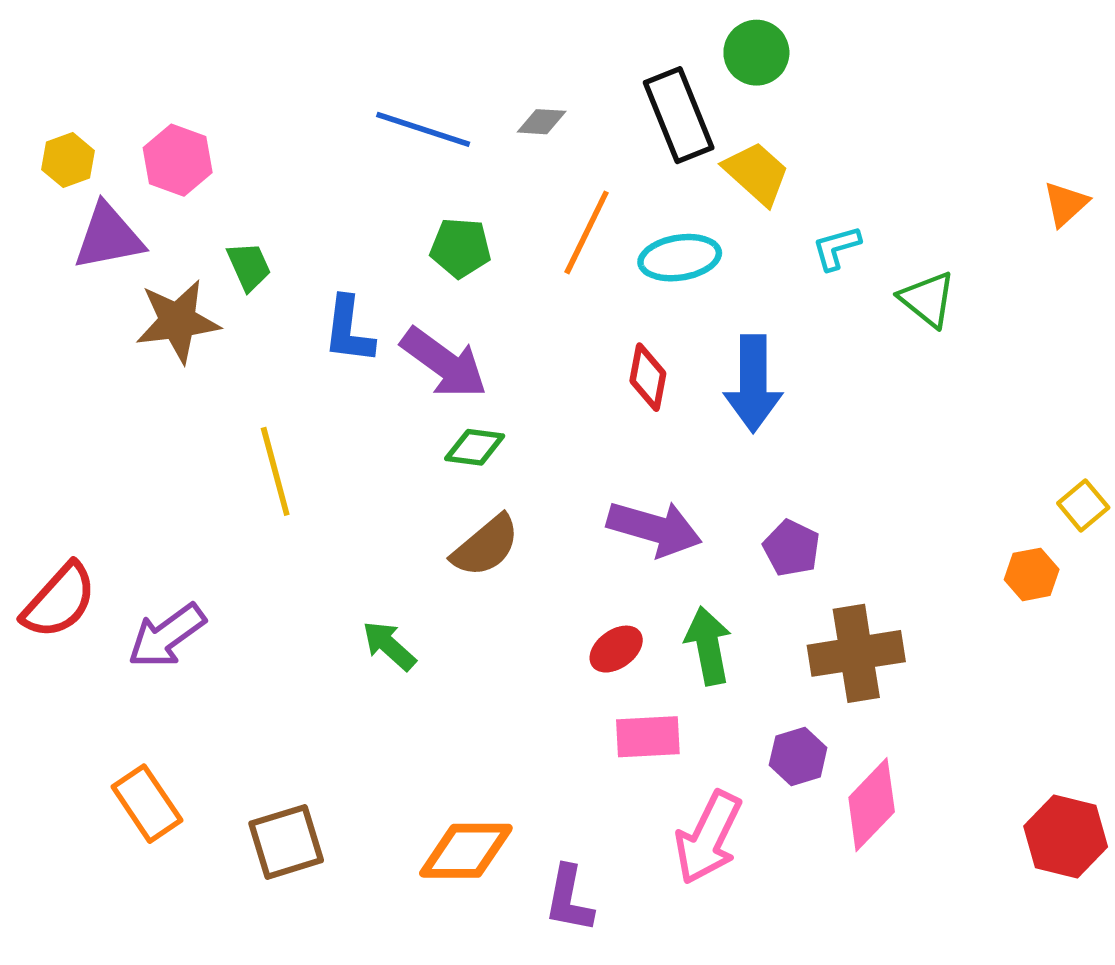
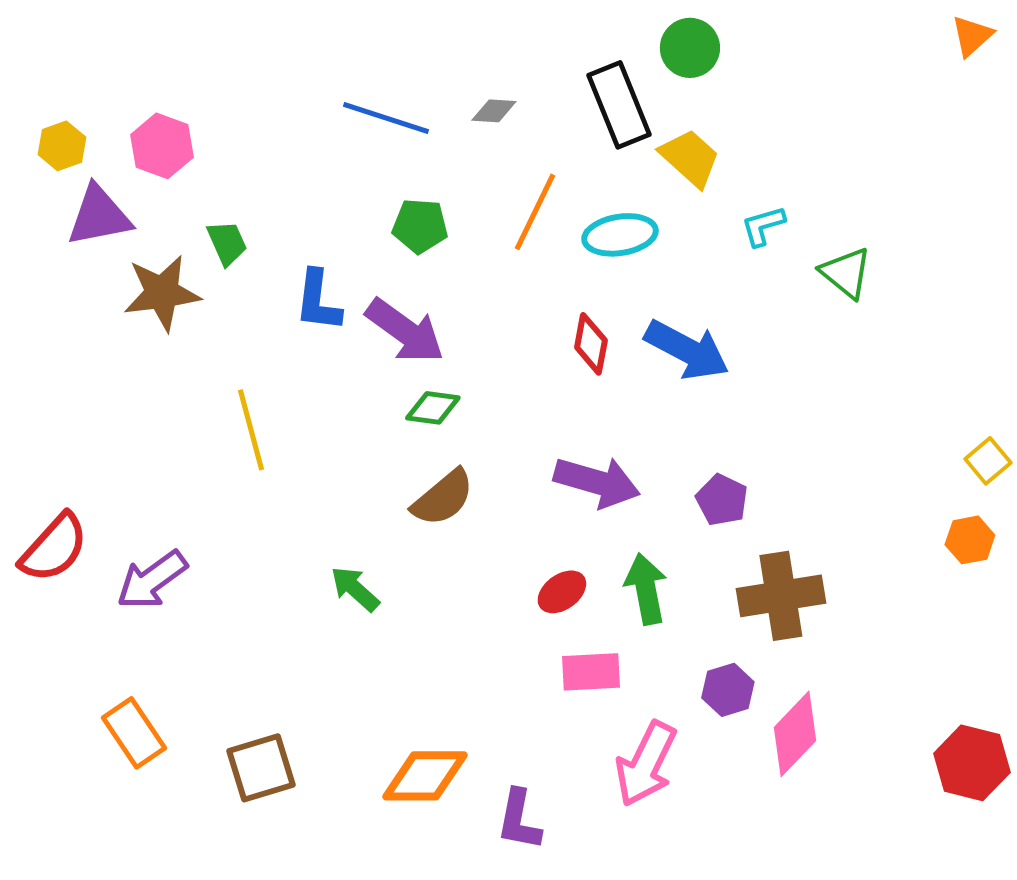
orange triangle: (1066, 204) -> (972, 36), moved
blue arrow: (753, 384) -> (687, 350), turned -62
orange hexagon: (1032, 574) -> (970, 540), moved

